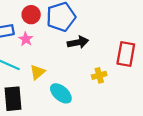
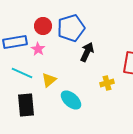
black arrow: (78, 42) -> (87, 52), turned -54

